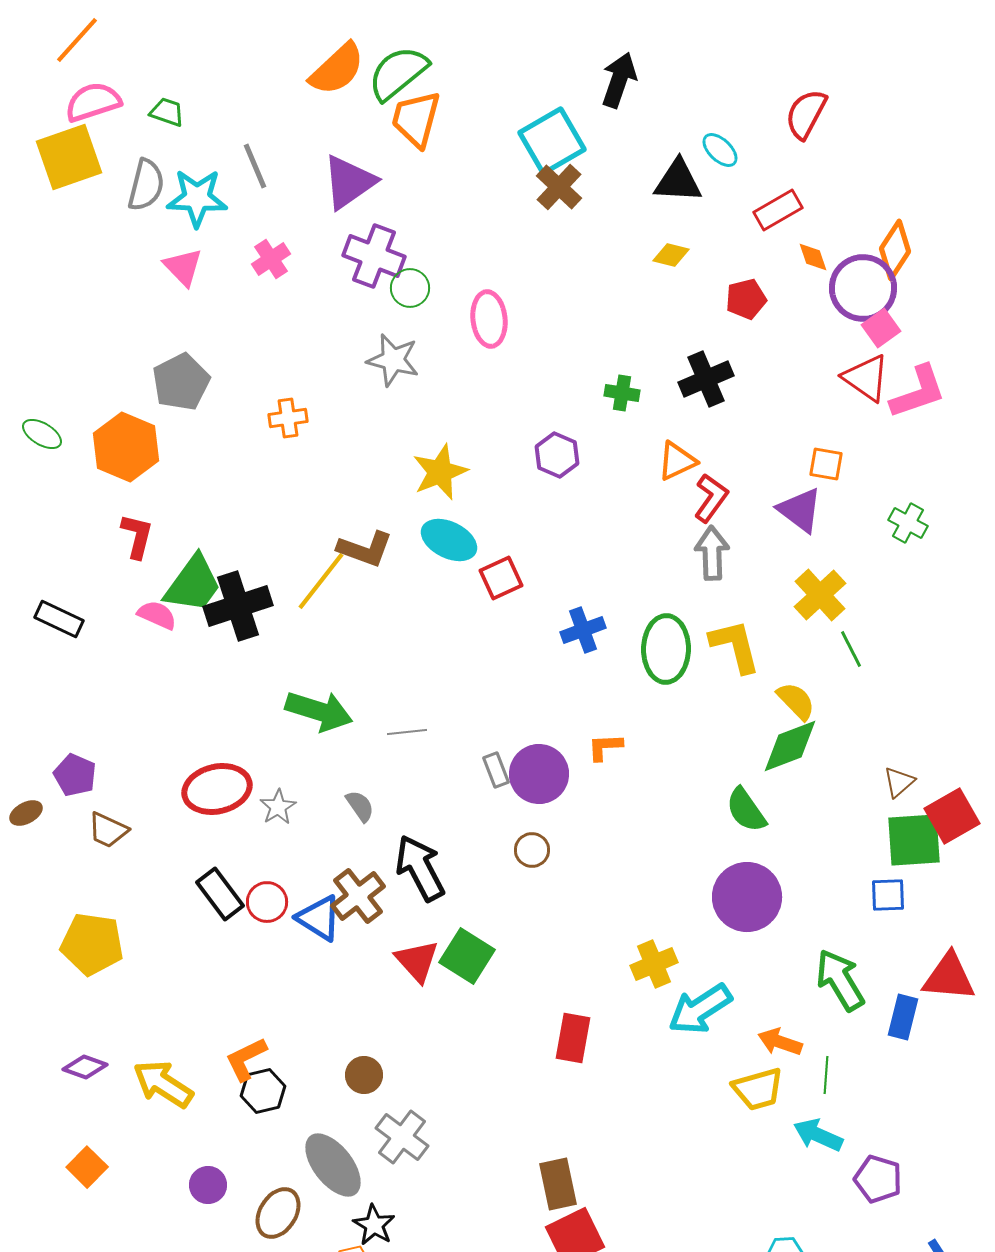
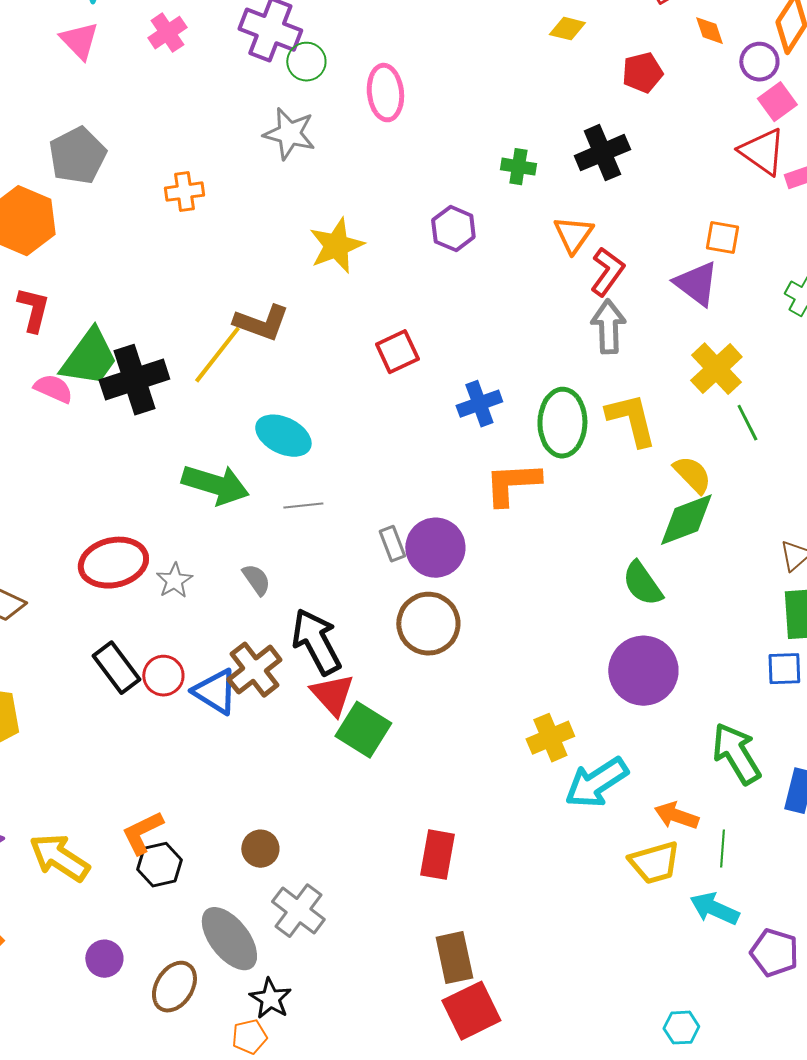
purple circle: (863, 288) -> (759, 62), size x0.6
orange triangle: (677, 461) -> (573, 235), turned -30
cyan ellipse: (449, 540) -> (283, 436), moved
orange L-shape: (605, 747) -> (512, 484), moved, size x1.6
brown circle: (532, 850) -> (428, 624), size x1.8
red triangle: (417, 961) -> (332, 695), moved
red rectangle: (573, 1038) -> (437, 855), moved

